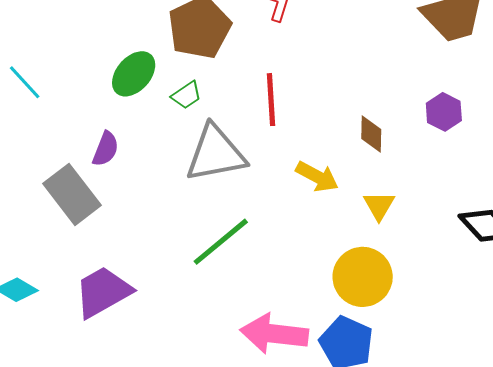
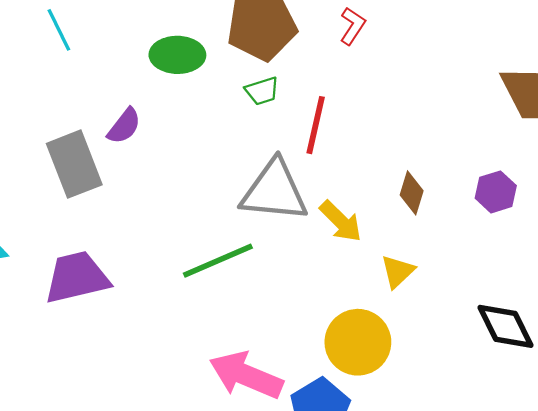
green ellipse: (134, 74) -> (177, 55), turned 33
green trapezoid: (186, 95) -> (262, 91), moved
gray triangle: (215, 153) -> (274, 191), moved

